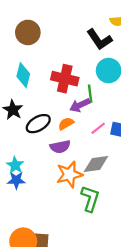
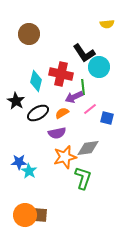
black L-shape: (99, 39) -> (84, 53), moved
cyan diamond: (23, 75) -> (36, 81), moved
pink line: (98, 128) -> (90, 109), moved
cyan star: (15, 165) -> (29, 171), moved

